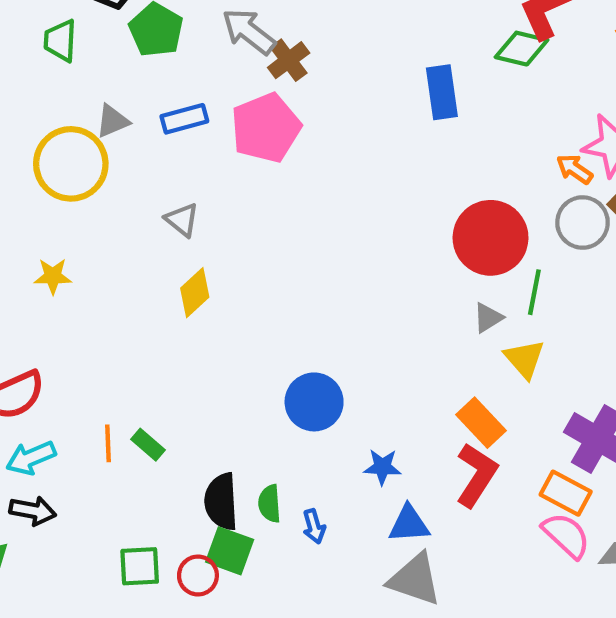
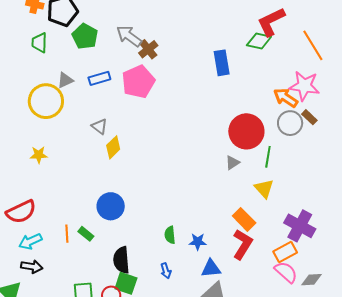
orange arrow: (574, 169) -> (286, 98), size x1.4
yellow diamond: (195, 293) -> (113, 147), moved
gray triangle: (488, 318) -> (233, 163), moved
blue circle: (314, 402) -> (111, 206), moved
orange rectangle: (566, 493) -> (285, 252), turned -55
green semicircle: (269, 504) -> (170, 235), moved

